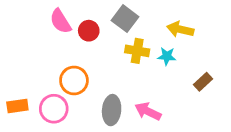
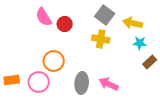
gray square: (125, 19) -> (105, 15), moved
cyan star: (167, 56) -> (140, 43), moved

